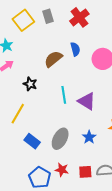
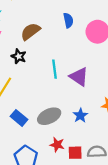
brown semicircle: (53, 59) -> (30, 31), moved
gray ellipse: (60, 139) -> (49, 116), turned 35
red star: (62, 170) -> (57, 145), moved

